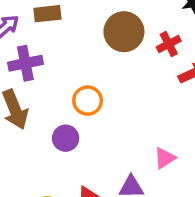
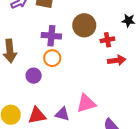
purple cross: (25, 63) -> (51, 36), moved
pink triangle: (165, 158) -> (86, 103), size x1.5

